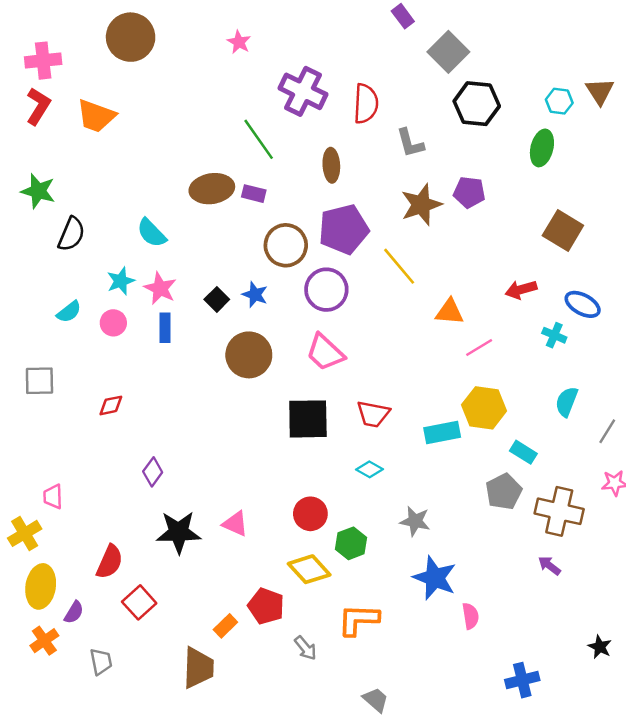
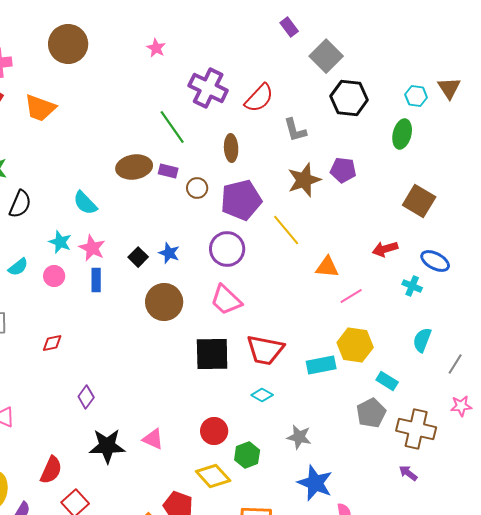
red semicircle: (366, 104) -> (259, 98), turned 40
brown circle: (286, 245) -> (197, 188), moved, size x0.6
cyan star: (121, 281) -> (60, 242), turned -30
red trapezoid: (373, 414) -> (265, 350), size x1.4

